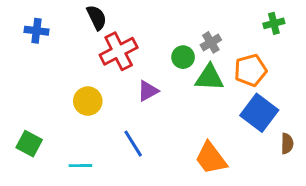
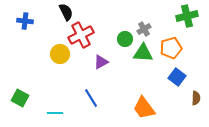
green cross: (274, 23) -> (187, 16), size x1.5
yellow circle: (88, 101) -> (60, 54), moved
blue square: (259, 113) -> (177, 77), size x0.7

